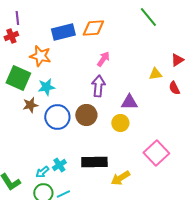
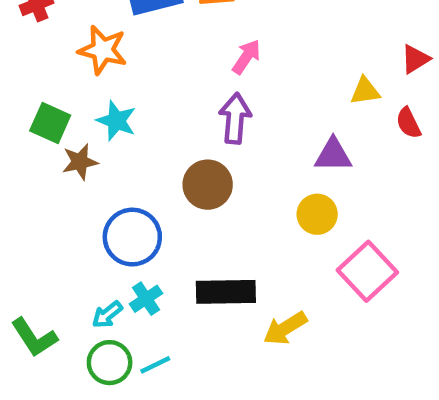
green square: (18, 78) -> (50, 123), moved, size x0.7
cyan star: (46, 87) -> (116, 121), turned 30
purple triangle: (129, 102) -> (333, 155), moved
blue circle: (57, 117) -> (132, 237), moved
yellow circle: (120, 123) -> (317, 214), moved

